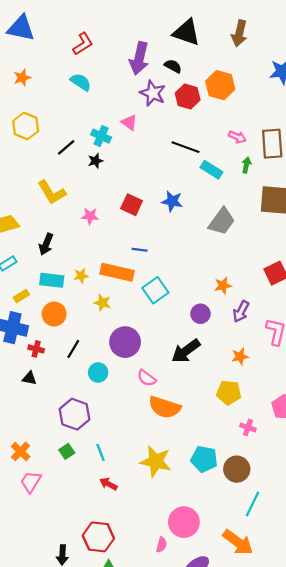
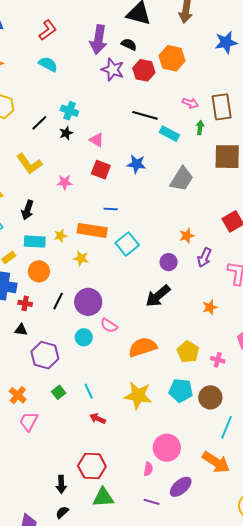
pink triangle: (129, 122) -> (97, 140), moved
purple circle: (125, 342) -> (88, 302), moved
orange star: (240, 356) -> (210, 307), moved
cyan circle: (98, 373) -> (84, 337), moved
pink semicircle: (147, 378) -> (109, 325), moved
yellow pentagon: (229, 393) -> (188, 352), moved, turned 30
orange semicircle: (165, 407) -> (143, 347), turned 148
purple hexagon: (75, 414) -> (45, 355), moved

